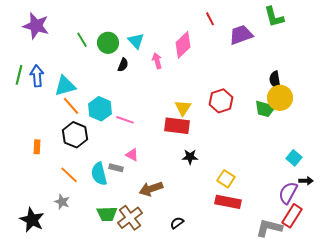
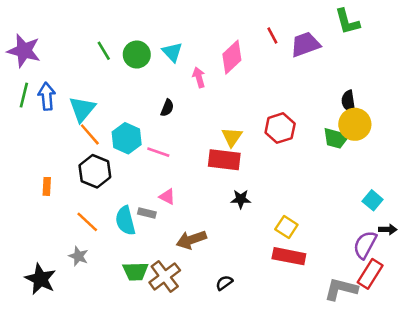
red line: (210, 19) -> (272, 36), moved
purple star: (36, 26) -> (24, 51), moved
black semicircle: (123, 65) -> (167, 108), moved
cyan triangle: (65, 86) -> (82, 109), turned -35

